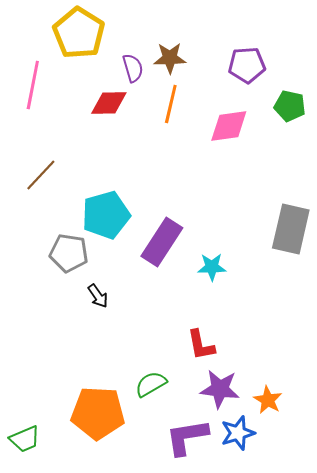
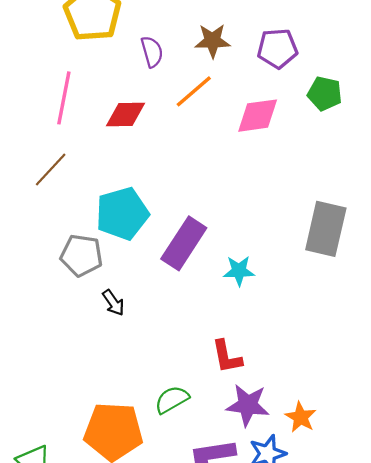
brown star: (170, 58) -> (212, 41), moved
pink line: (33, 85) -> (64, 98), moved
red diamond: (109, 103) -> (126, 114), moved
orange line: (171, 104) -> (194, 91), turned 36

